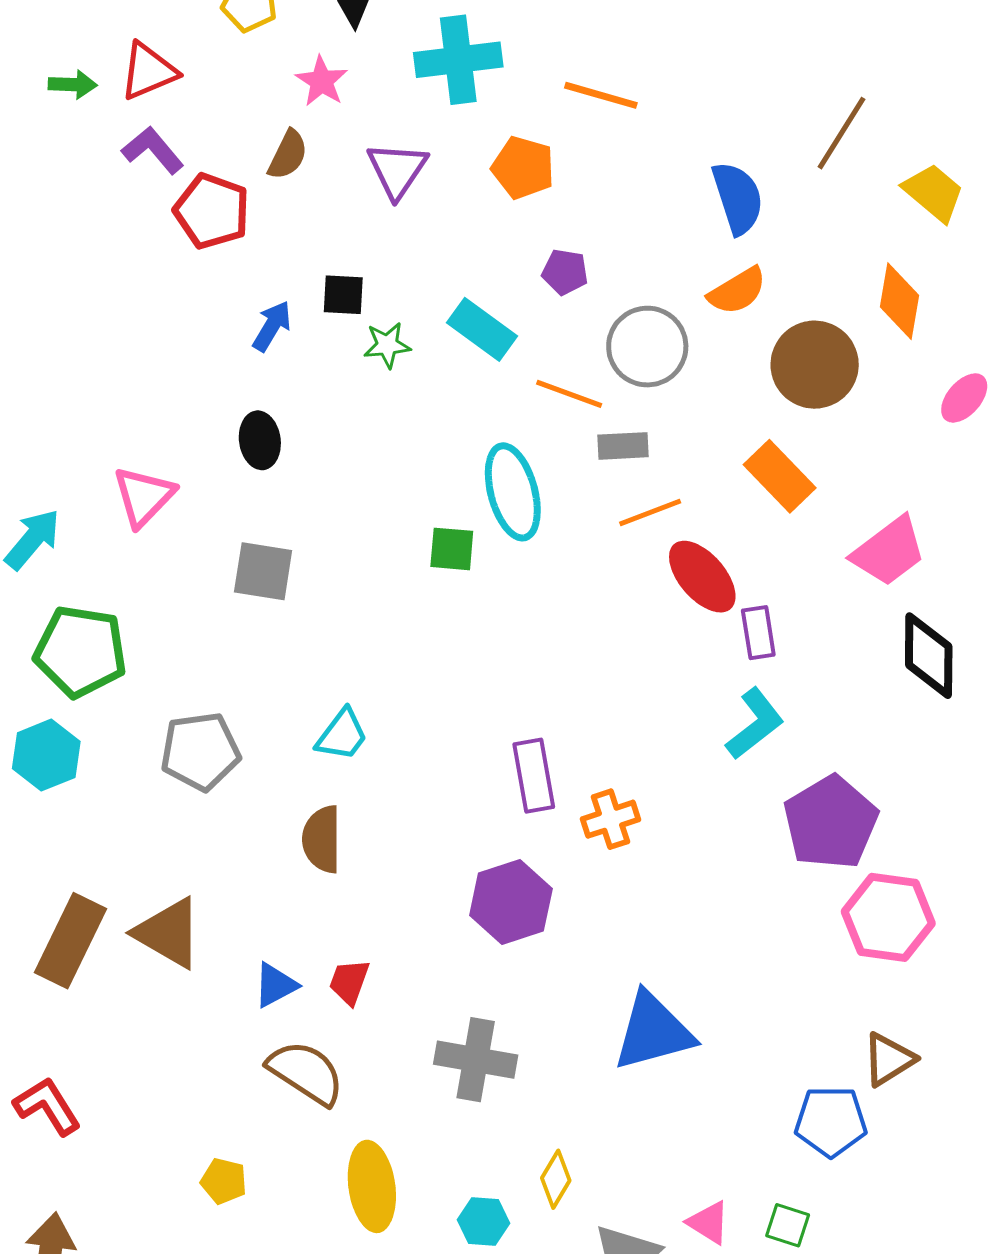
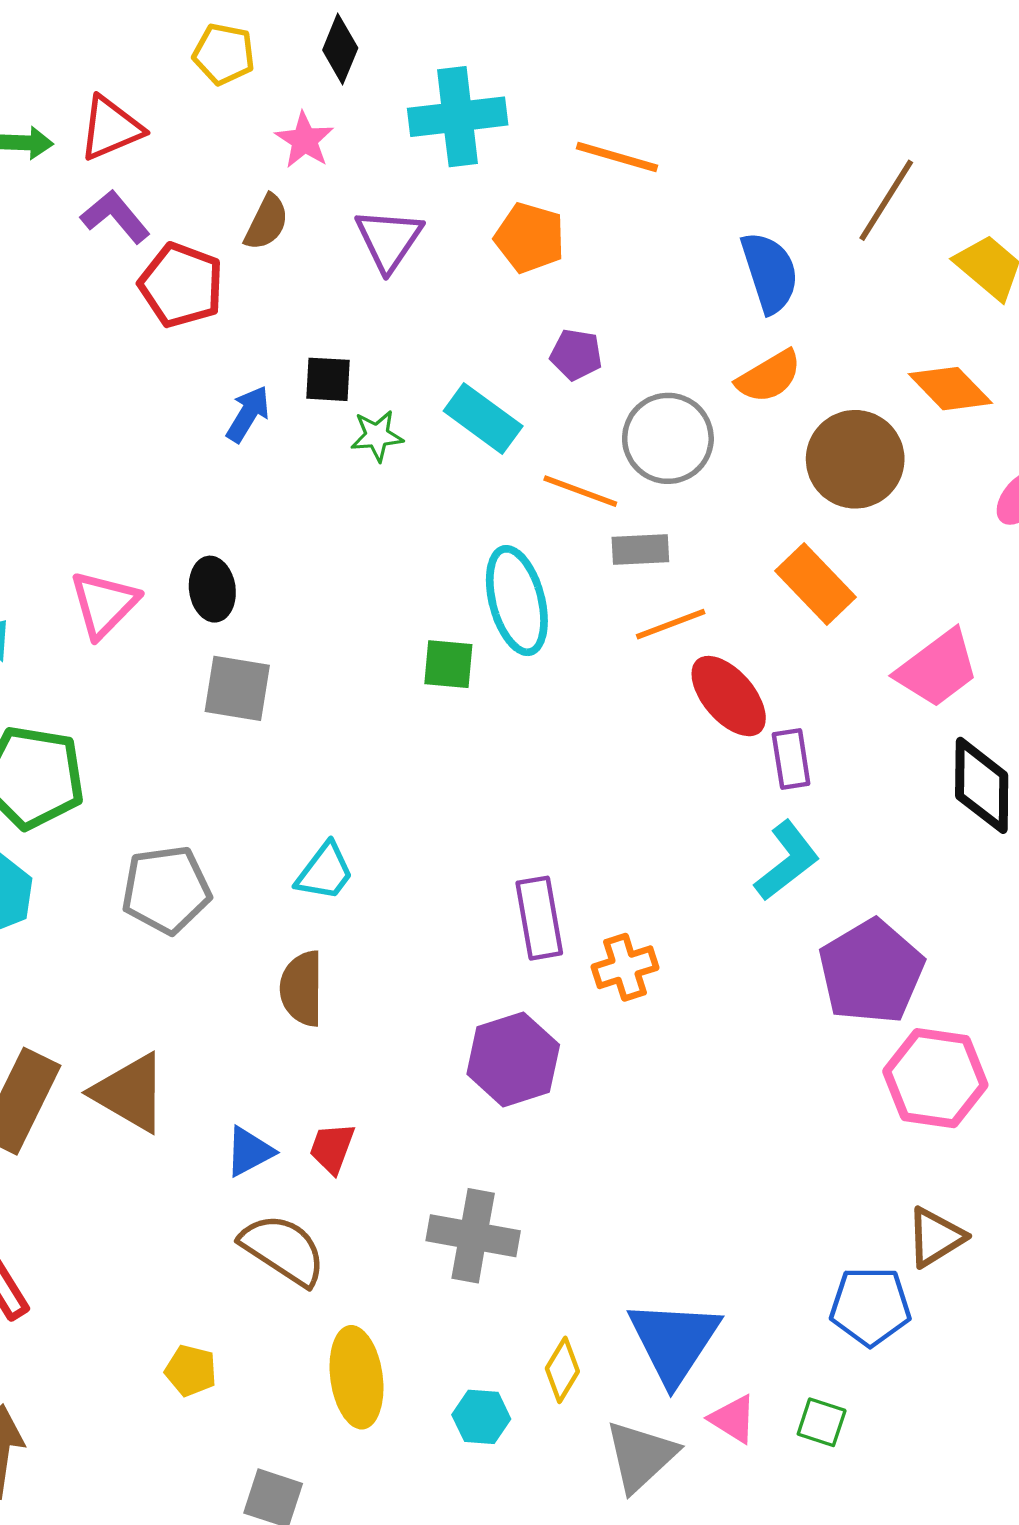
orange diamond: (900, 301) -> (950, 389), turned -54
black ellipse: (260, 440) -> (212, 589), moved
blue triangle: (653, 1032) -> (674, 1341), moved, turned -42

